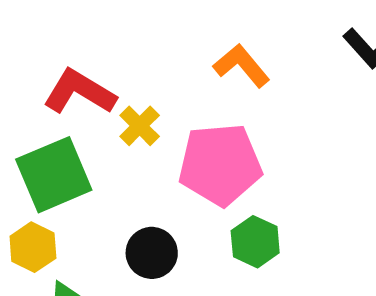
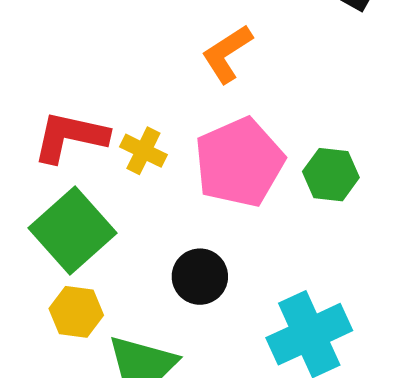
orange L-shape: (242, 66) -> (227, 54), turned -64
green hexagon: (255, 242) -> (331, 175), moved

